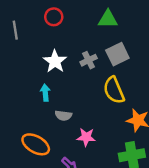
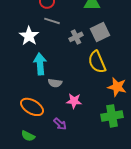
gray line: (15, 30) -> (52, 21), moved, turned -63
white star: (55, 61) -> (29, 36), moved
cyan arrow: (45, 93) -> (40, 64), size x1.5

